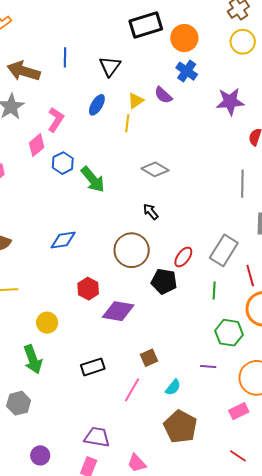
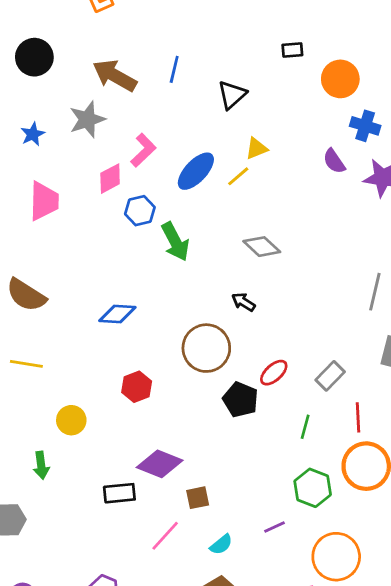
black rectangle: (146, 25) -> (292, 50), size x0.5
blue cross: (187, 71) -> (365, 126), moved, turned -30
purple semicircle: (163, 95) -> (334, 161), moved
blue ellipse: (97, 105) -> (196, 171), moved, size x1.4
yellow line: (127, 123) -> (238, 176), turned 30
black arrow: (151, 212) -> (243, 302), turned -30
gray rectangle: (224, 250) -> (330, 376), size x0.7
purple diamond: (118, 311) -> (160, 464), moved
green arrow: (33, 359) -> (41, 465), size x0.7
purple line: (208, 366) -> (275, 527), turned -42

